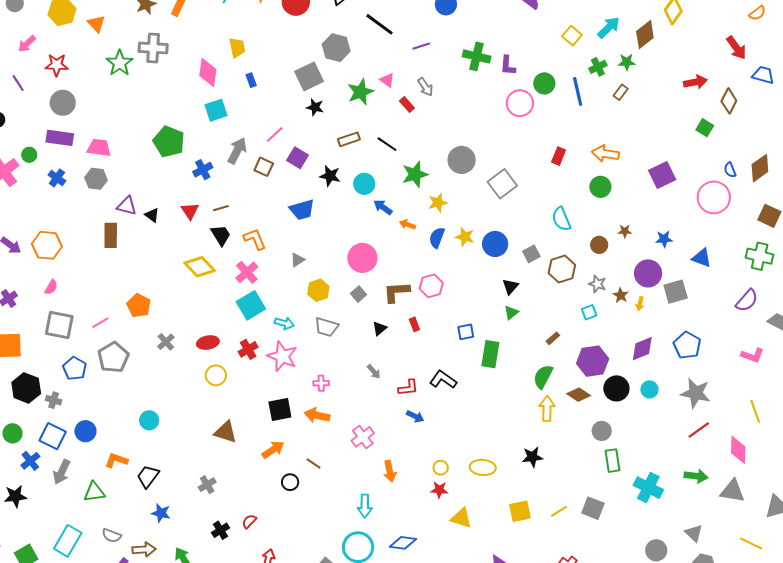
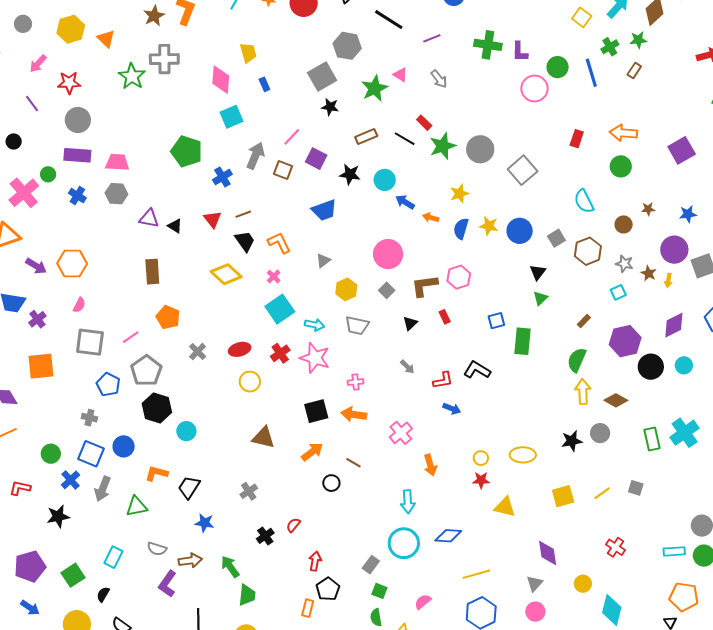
red rectangle: (407, 105) -> (424, 123), moved
green star: (415, 174) -> (443, 146), moved
brown rectangle: (111, 235) -> (152, 272), moved
pink cross: (247, 272) -> (274, 277), size x0.6
black hexagon: (26, 388) -> (157, 408), moved
brown diamond: (579, 395) -> (616, 400), moved
gray circle: (602, 431) -> (600, 433), moved
cyan cross: (648, 488) -> (685, 433), moved, turned 32
gray square: (593, 508) -> (636, 488), size x0.7
cyan rectangle: (68, 541) -> (113, 557), size x0.7

